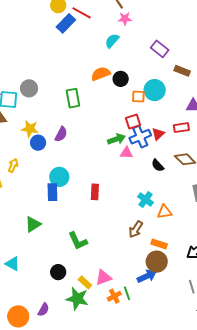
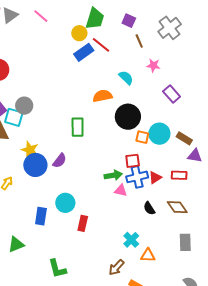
pink star: (125, 19) -> (153, 65), moved
cyan semicircle: (112, 41) -> (126, 78), turned 84
brown rectangle: (182, 71) -> (184, 138), moved
orange semicircle: (101, 74) -> (103, 96), moved
black circle: (121, 79) -> (128, 117), size x1.6
gray circle: (29, 88) -> (24, 106), moved
blue circle: (38, 143) -> (35, 165), size x1.5
cyan circle: (59, 177) -> (65, 203), moved

